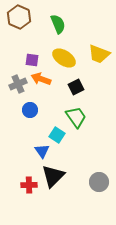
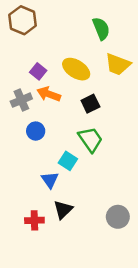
green semicircle: (58, 24) -> (101, 29), moved
purple square: (32, 60) -> (38, 71), turned 32
black triangle: (53, 176) -> (63, 210), size x0.7

